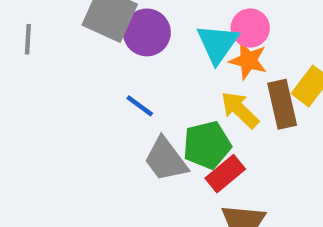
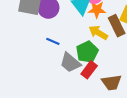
red rectangle: (225, 174) -> (89, 70), moved

